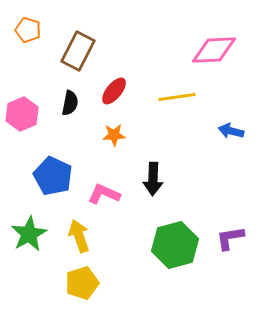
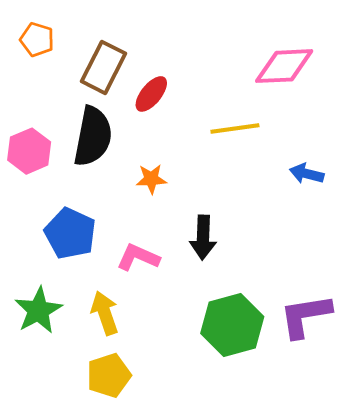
red ellipse: (114, 91) -> (151, 94), moved
black semicircle: (70, 103) -> (93, 136), size x1.8
purple L-shape: (230, 238) -> (305, 316), size x1.4

